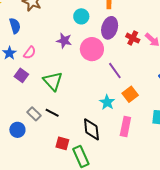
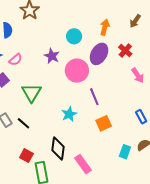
red cross: (133, 38) -> (125, 51), moved
cyan star: (107, 102) -> (69, 114), moved
pink rectangle: (125, 127) -> (83, 164), moved, turned -60

